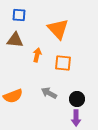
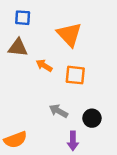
orange arrow: (37, 55) -> (44, 66), turned -72
orange semicircle: (13, 96) -> (15, 140), moved
purple arrow: (76, 118) -> (73, 141), moved

